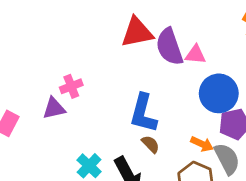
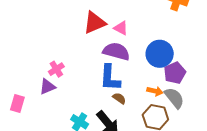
purple semicircle: (169, 47) -> (116, 51), moved, turned 136
pink triangle: (195, 55) -> (121, 28), moved, turned 35

